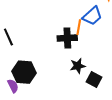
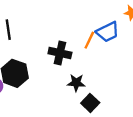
black cross: (67, 38) -> (60, 53), moved

